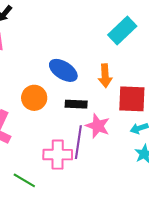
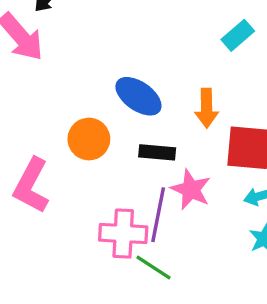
cyan rectangle: (122, 31) -> (238, 35), size x0.7
green line: (24, 180) -> (153, 268), moved

